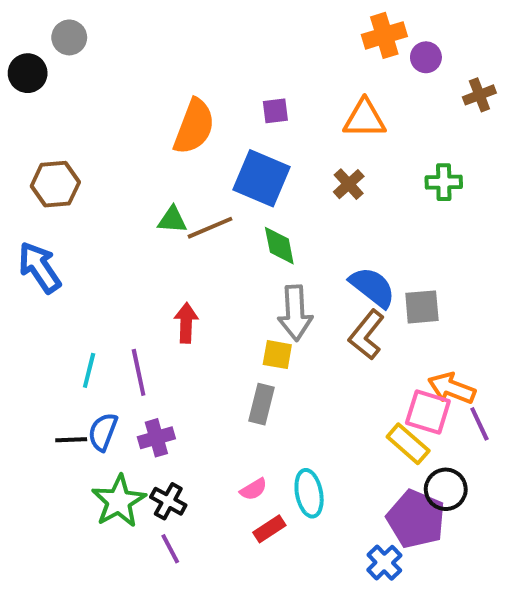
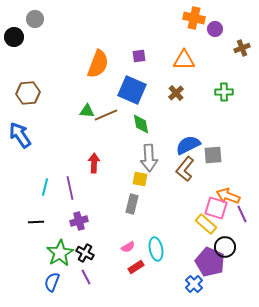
orange cross: (384, 35) -> (194, 18), turned 30
blue semicircle: (372, 287) -> (188, 145), turned -65
blue semicircle: (103, 432) -> (52, 282), moved

